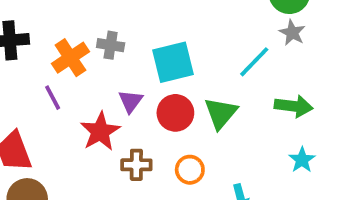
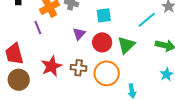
cyan square: (173, 62) -> (104, 15), size x0.7
red star: (100, 131) -> (51, 66), moved
orange circle: (190, 170) -> (107, 73), size x1.6

